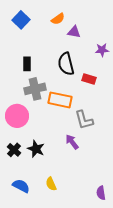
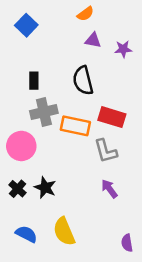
orange semicircle: (58, 19) -> (85, 14), moved
purple star: (102, 50) -> (123, 49), moved
red rectangle: (89, 79) -> (112, 117), moved, size x1.5
purple arrow: (72, 142) -> (109, 189), moved
yellow semicircle: (51, 184) -> (64, 232), size x1.6

